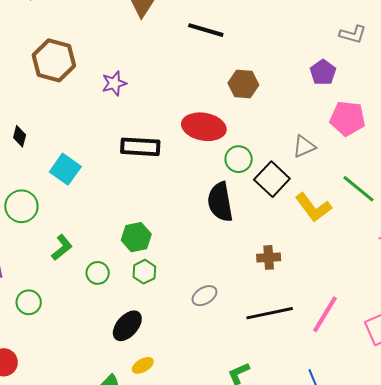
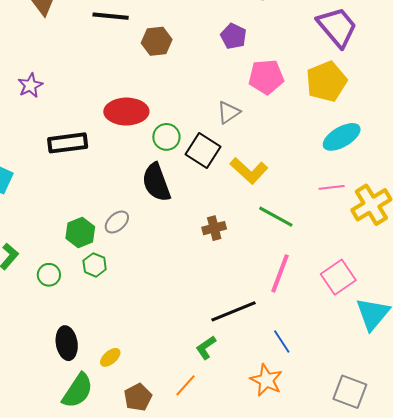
brown hexagon: (243, 84) -> (157, 41), moved
green line: (359, 189) -> (276, 217), moved
gray ellipse: (204, 296) -> (117, 222), moved
black line: (270, 313) -> (234, 311), moved
black ellipse: (127, 326) -> (67, 343), moved, turned -40

